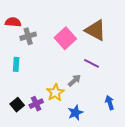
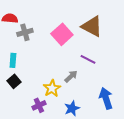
blue arrow: (110, 103) -> (106, 98), size x1.5
purple cross: (36, 104) -> (39, 105), moved
black square: (17, 105) -> (14, 81), moved

